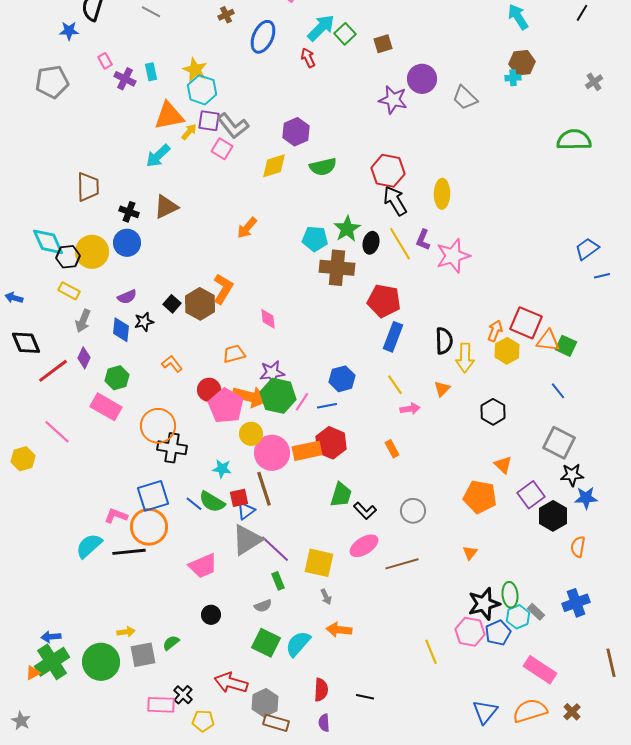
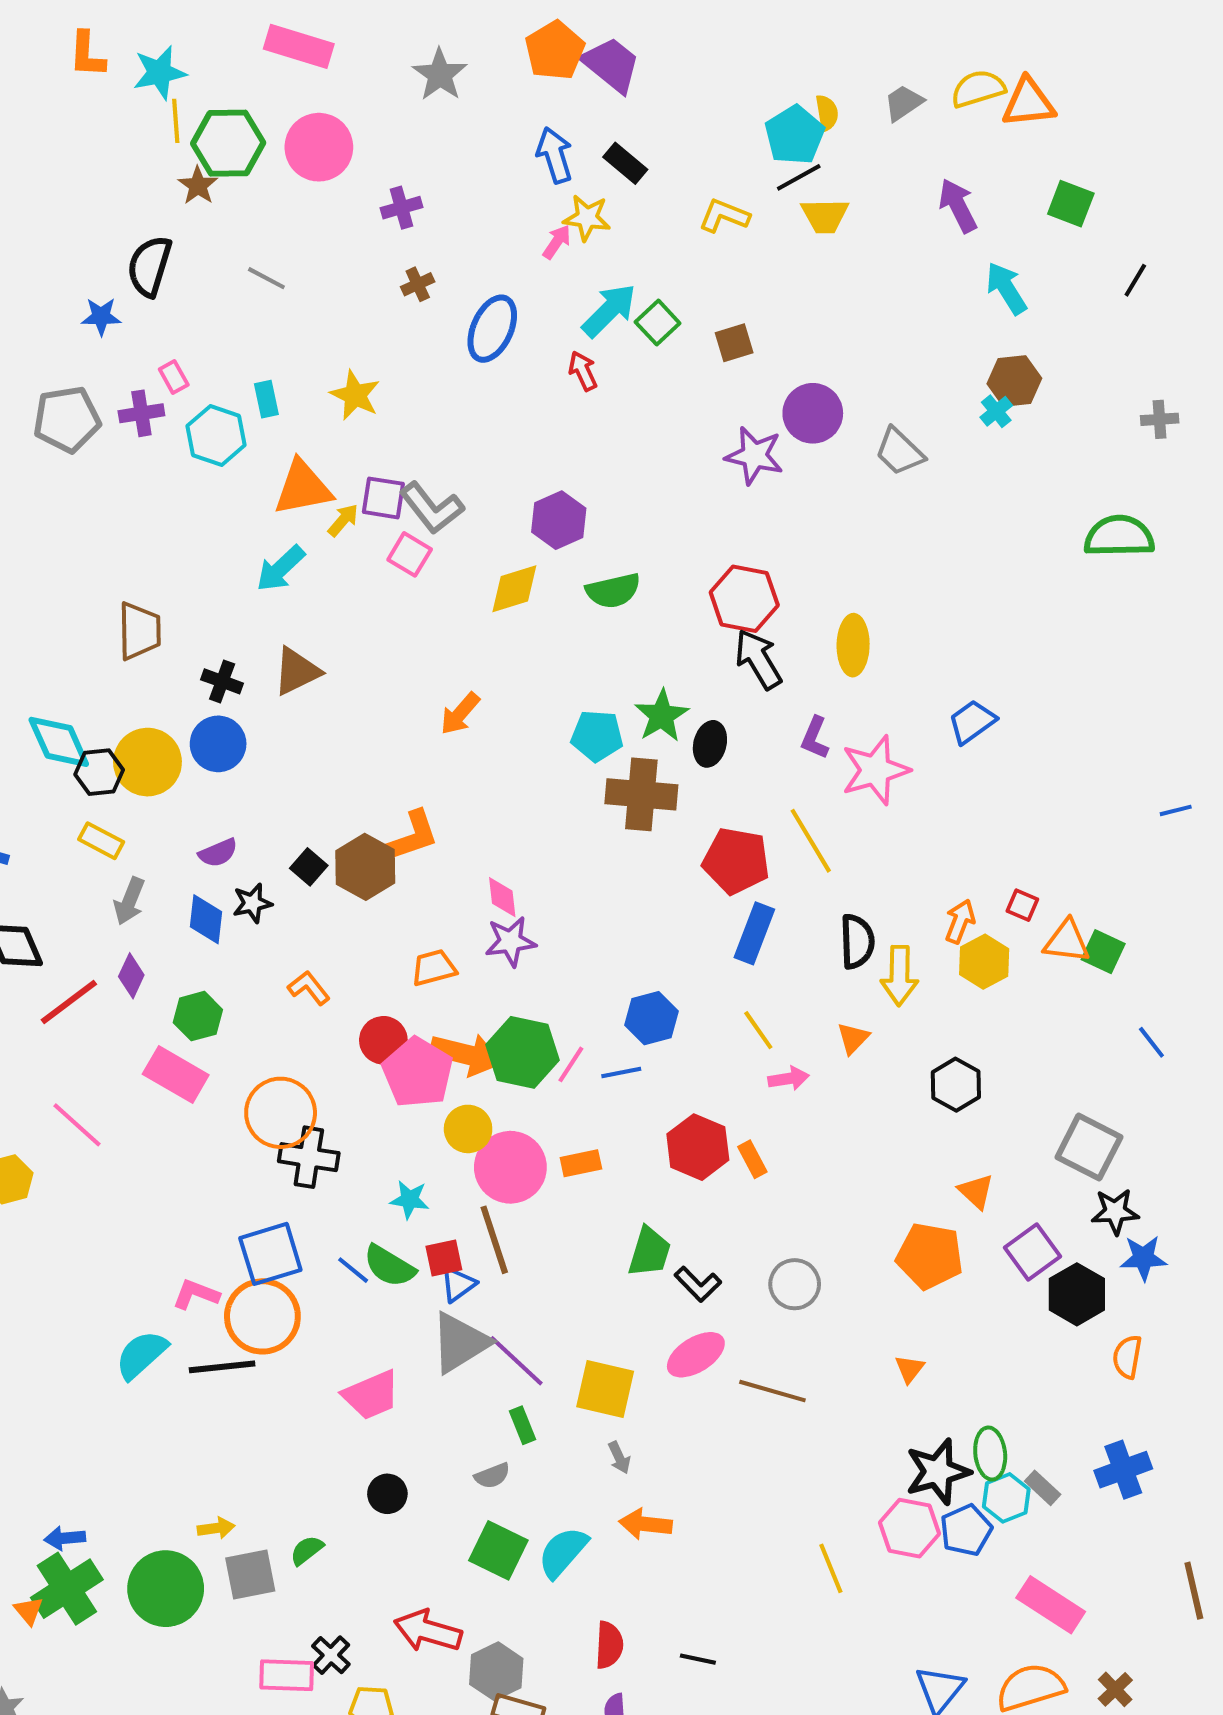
cyan cross: (513, 78) -> (996, 411), turned -35
purple cross: (125, 79) -> (141, 413), moved, turned -35
gray cross: (594, 82) -> (1160, 419), turned 30
cyan hexagon: (202, 90) -> (216, 435), moved
yellow line: (400, 244) -> (811, 841), moved
blue trapezoid: (587, 249) -> (972, 722), moved
orange L-shape: (223, 289) -> (412, 837), turned 40
red square: (526, 323) -> (1022, 905), size x0.5
purple star: (272, 373) -> (510, 941), moved
blue line: (558, 391) -> (1151, 1042), moved
red hexagon: (331, 443) -> (698, 1147), moved
orange rectangle: (307, 451) -> (581, 1163), size x0.7
brown line: (402, 564) -> (772, 1391), turned 32
orange triangle: (33, 673) -> (29, 1611), turned -42

